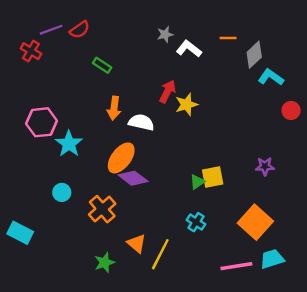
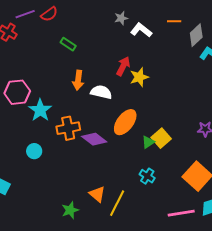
orange ellipse: (121, 158) -> (125, 122), moved
yellow square: (213, 177) -> (161, 138), turned -30
orange cross: (102, 209) -> (68, 128), moved, turned 30

